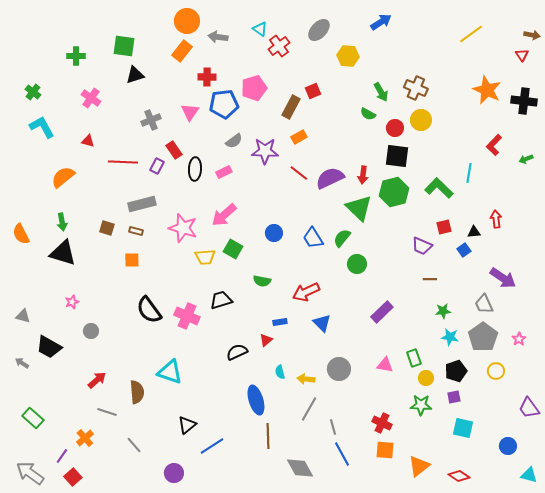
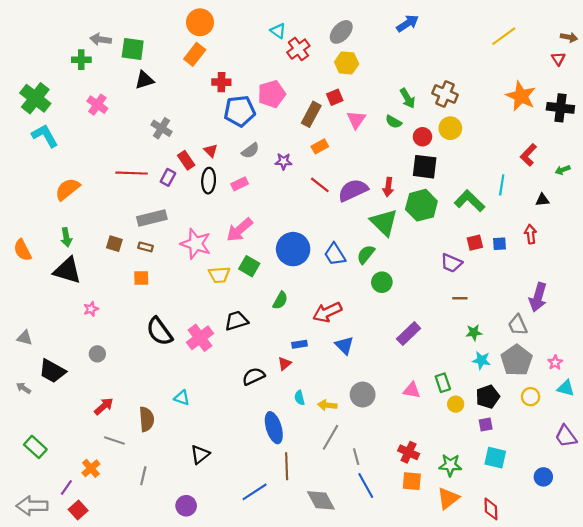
gray arrow: (218, 37) -> (101, 39), moved
yellow hexagon: (348, 56) -> (347, 63), moved
green cross: (33, 92) -> (35, 98), size x1.8
pink triangle: (190, 112) -> (356, 120), moved
gray cross: (151, 120) -> (162, 128), turned -36
red triangle: (88, 141) -> (211, 151), moved, turned 32
purple star: (265, 151) -> (283, 161), size x0.6
black triangle: (474, 232) -> (542, 200), moved
blue circle: (274, 233) -> (293, 249), size x1.8
blue square: (464, 250) -> (500, 244), moved, turned 32
purple arrow: (503, 278) -> (538, 297), turned 72
green semicircle: (262, 281) -> (280, 300), turned -72
pink star: (72, 302) -> (91, 309), moved
pink cross: (187, 316) -> (200, 338), turned 30
cyan triangle: (170, 372) -> (182, 398), size x0.6
green star: (421, 405) -> (450, 465), moved
gray line: (134, 445) -> (143, 476), turned 54
blue line: (212, 446) -> (255, 492), moved
gray arrow: (30, 473) -> (32, 506), turned -36
cyan triangle: (529, 475) -> (566, 388), moved
red diamond: (459, 476) -> (491, 509), turned 55

